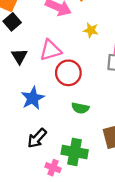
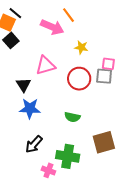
black triangle: (19, 56) -> (23, 85), moved
red circle: (68, 73) -> (79, 79), moved
blue star: (33, 98) -> (30, 108), turned 30

